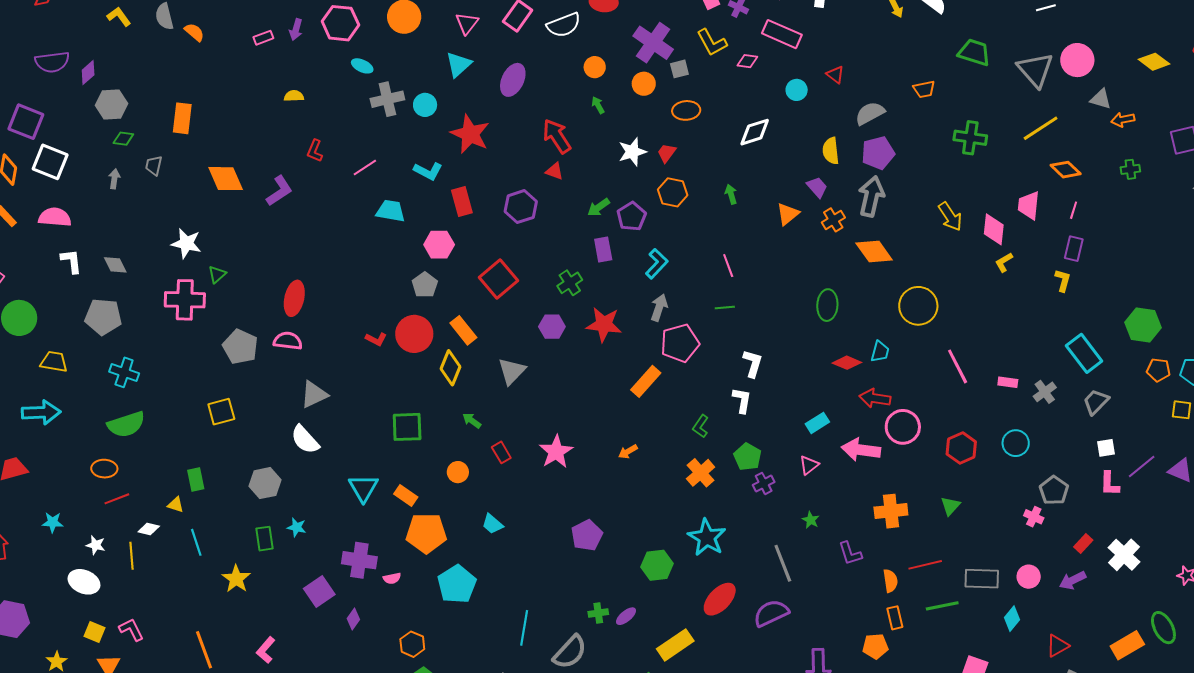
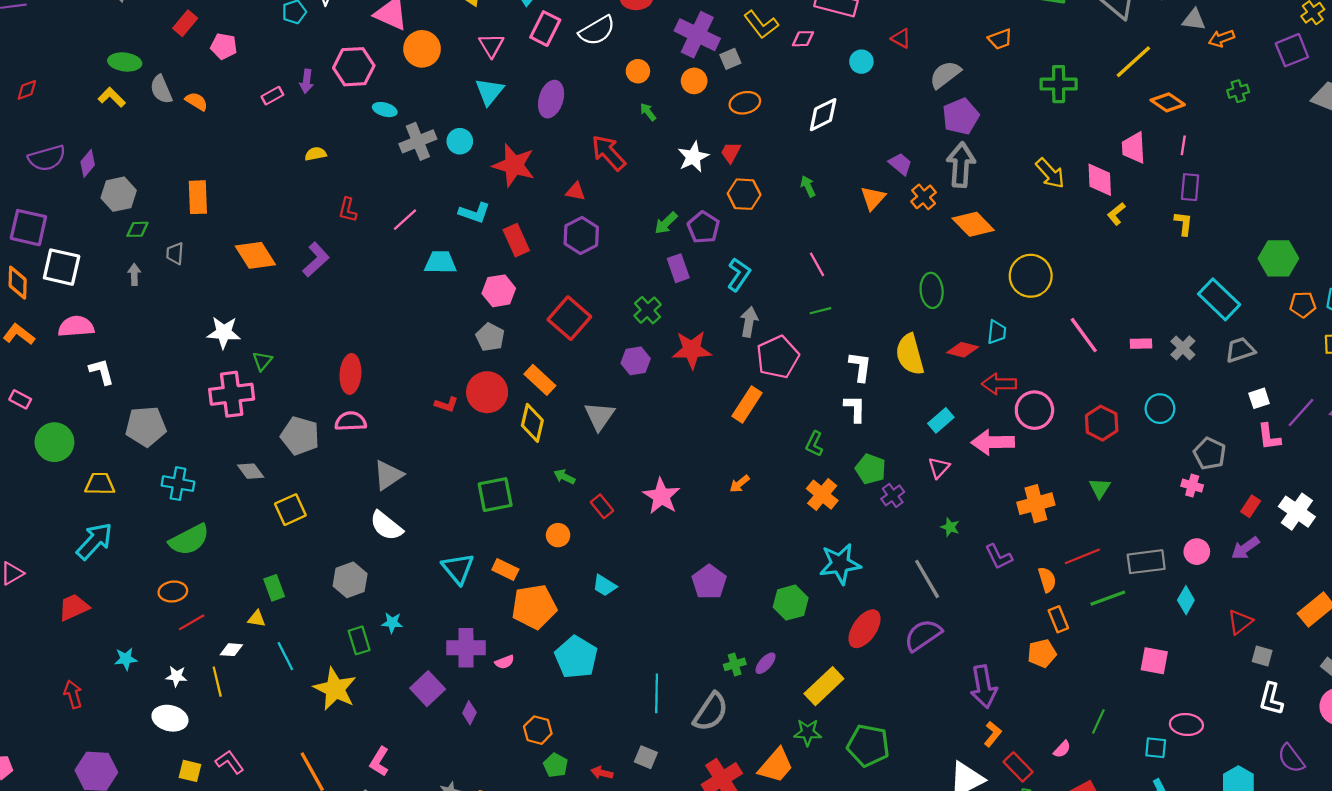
yellow semicircle: (831, 151) -> (910, 354), moved, size x1.4
red triangle: (554, 171) -> (576, 191), moved
gray diamond: (115, 265) -> (251, 471), moved
gray trapezoid: (1096, 402) -> (1240, 350), turned 36
cyan arrow: (41, 412) -> (94, 541), turned -36
cyan star: (707, 537) -> (840, 564), turned -30
yellow star: (236, 579) -> (335, 689), size x1.4

